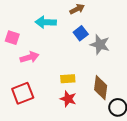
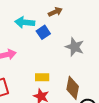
blue square: (81, 33) -> (43, 32), moved

